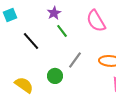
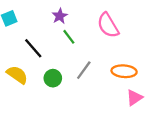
green circle: (55, 76) -> (53, 78), moved
yellow semicircle: (24, 85) -> (17, 75), moved

